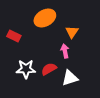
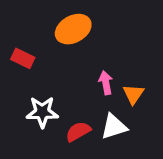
orange triangle: (72, 32) -> (133, 94), moved
red semicircle: (49, 69) -> (78, 132), moved

